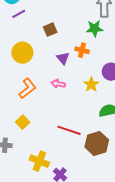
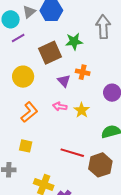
green star: (95, 28) -> (74, 41), moved
brown square: (50, 30) -> (50, 53), size x1.6
yellow star: (91, 84) -> (82, 110), moved
yellow square: (23, 122) -> (26, 146), turned -32

